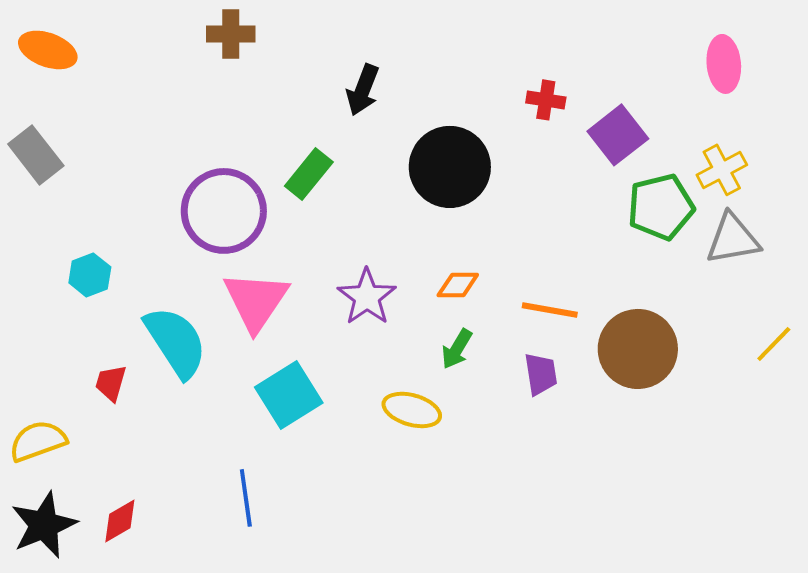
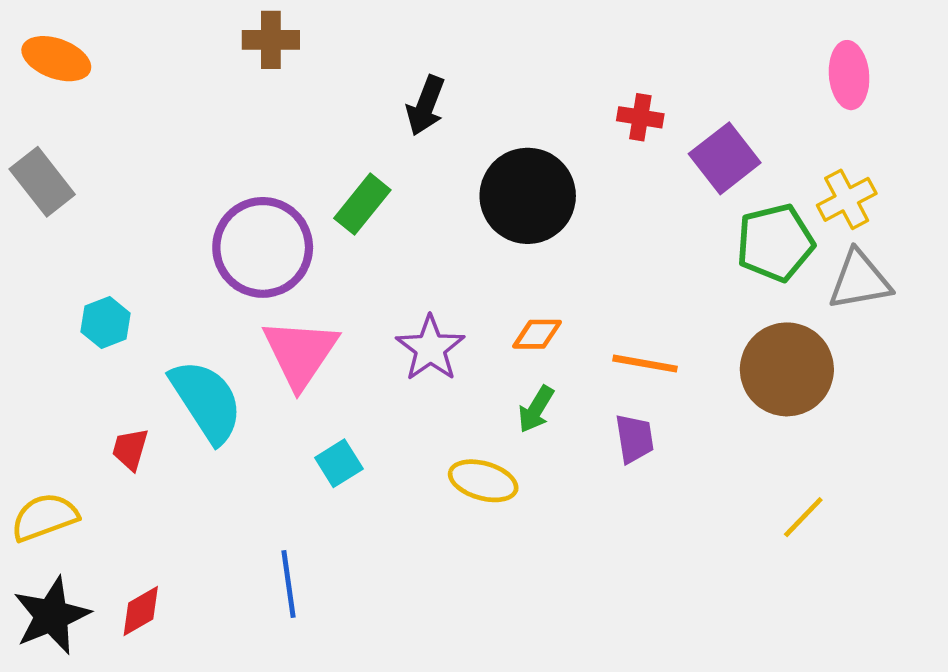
yellow line: (774, 344) -> (803, 517), moved
brown circle: (638, 349) -> (787, 369), moved
cyan square: (289, 395) -> (339, 463), size x0.6

